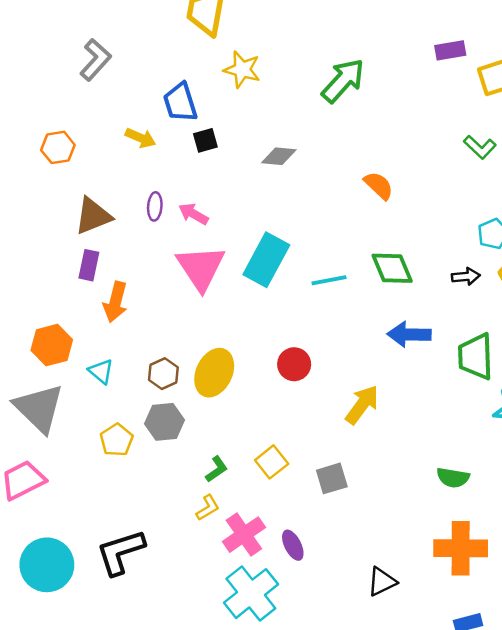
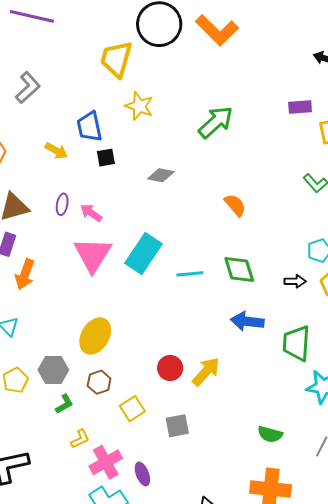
red circle: (294, 364) -> (170, 368), moved
brown hexagon: (163, 374) -> (99, 382), moved
green L-shape: (216, 469) -> (64, 404), moved

